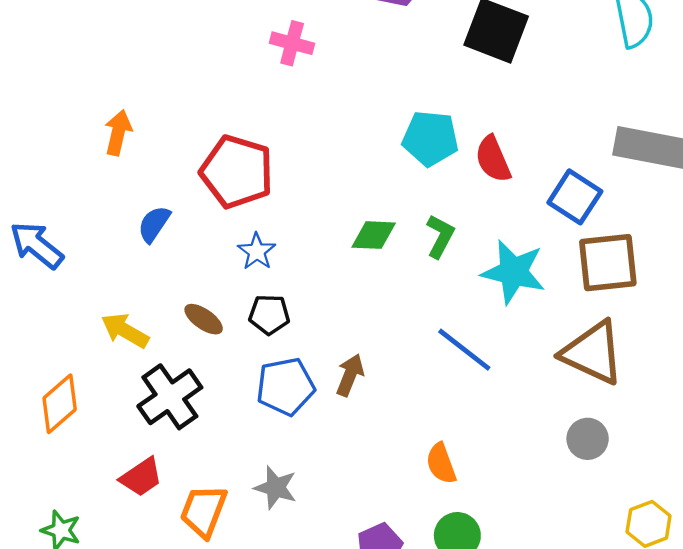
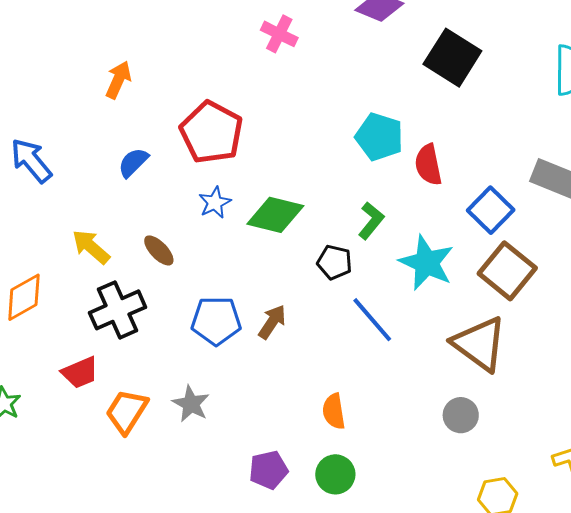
green diamond: (374, 235) -> (275, 215), moved, size x1.4
brown square: (608, 263) -> (507, 271), turned 34
black pentagon: (269, 315) -> (335, 262), moved

